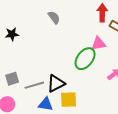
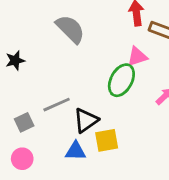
gray semicircle: (54, 17) -> (70, 29), size x1.6
gray line: (34, 85) -> (57, 105), moved

